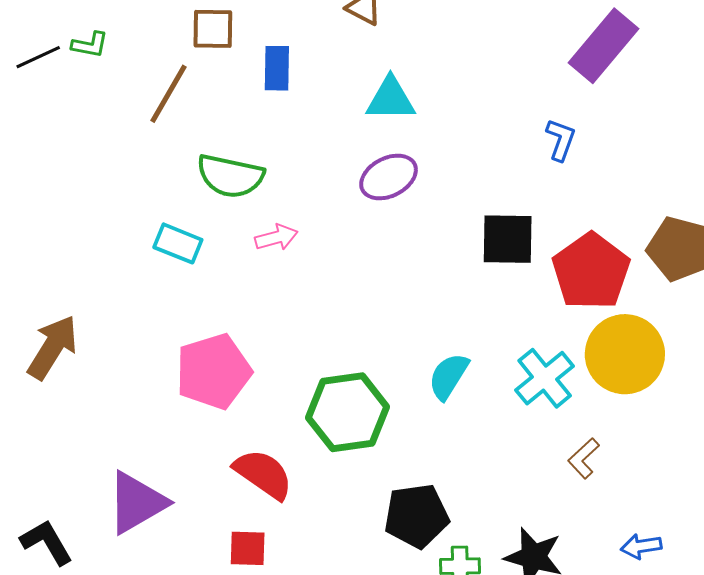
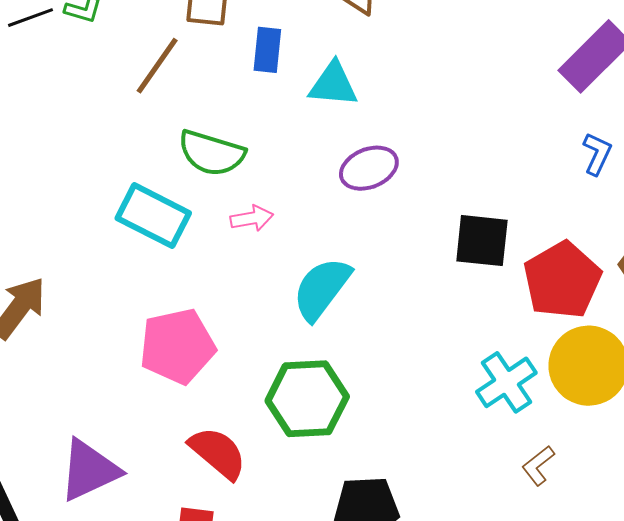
cyan triangle: (390, 99) -> (333, 84), moved
blue L-shape: (561, 140) -> (597, 154), moved
cyan rectangle: (178, 243) -> (153, 216), size x1.5
cyan semicircle: (449, 376) -> (322, 289), moved, size x1.4

